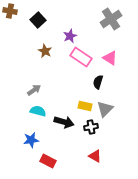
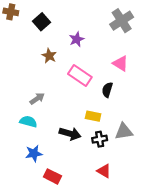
pink rectangle: (81, 57) -> (80, 76), moved
gray triangle: (105, 109) -> (124, 131), moved, turned 36
cyan semicircle: (38, 111) -> (28, 122), moved

